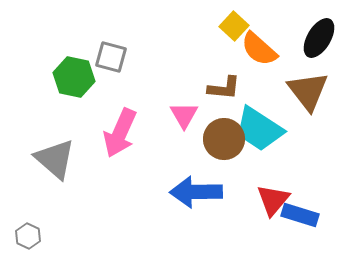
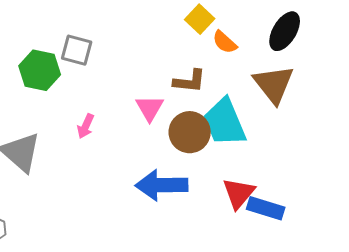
orange semicircle: (259, 49) -> (225, 42), size x0.7
cyan trapezoid: (259, 129) -> (225, 122), turned 34
pink arrow: (120, 133) -> (86, 126), size x0.5

